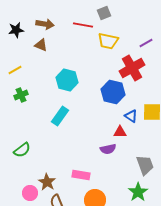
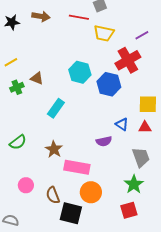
brown triangle: (41, 45) -> (37, 78), moved
cyan hexagon: (67, 80) -> (80, 72), moved
blue triangle: (131, 116) -> (122, 124), moved
red triangle: (120, 132) -> (145, 127), moved
pink rectangle: (81, 175) -> (77, 167), size x1.4
brown star: (47, 182) -> (54, 149), moved

